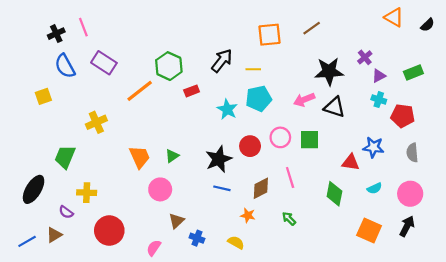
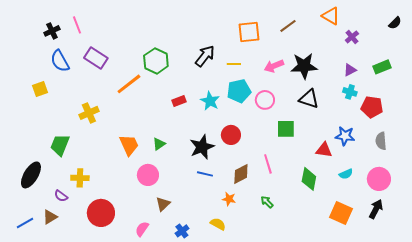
orange triangle: (394, 17) -> (331, 16), moved
purple cross: (365, 57) -> (352, 37), moved
red rectangle: (192, 91) -> (179, 101), moved
pink arrow: (304, 100) -> (274, 66), moved
pink circle: (280, 137) -> (265, 100), moved
blue cross: (197, 238) -> (182, 231), moved, turned 32

